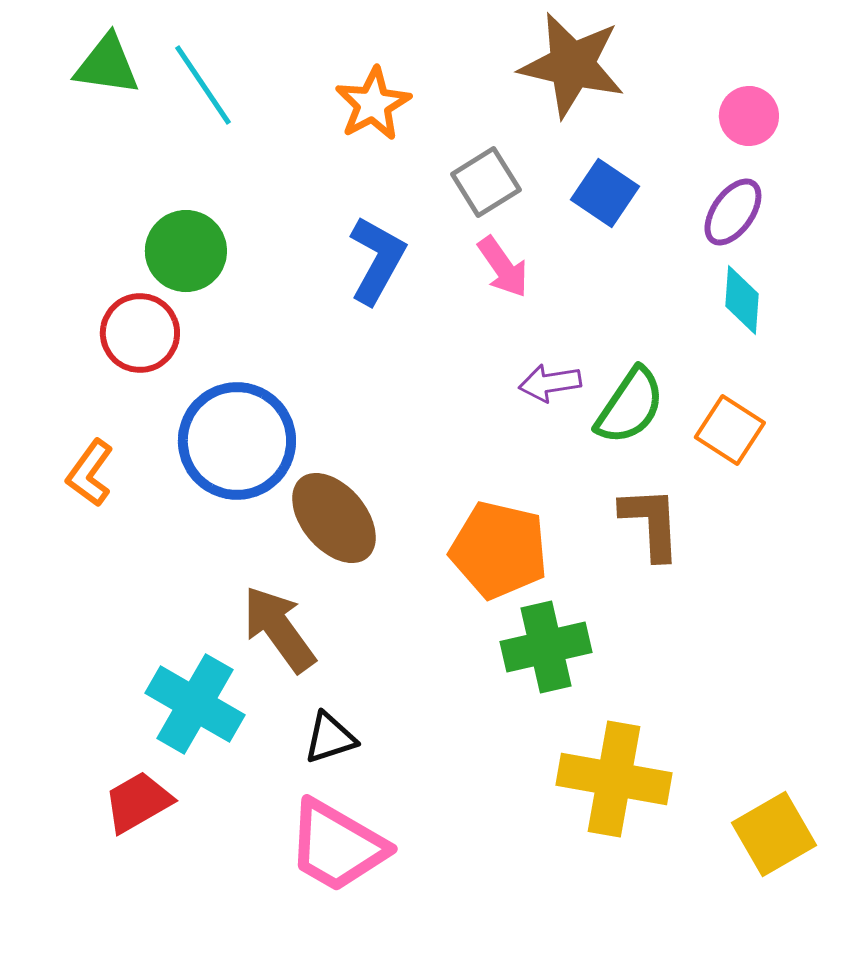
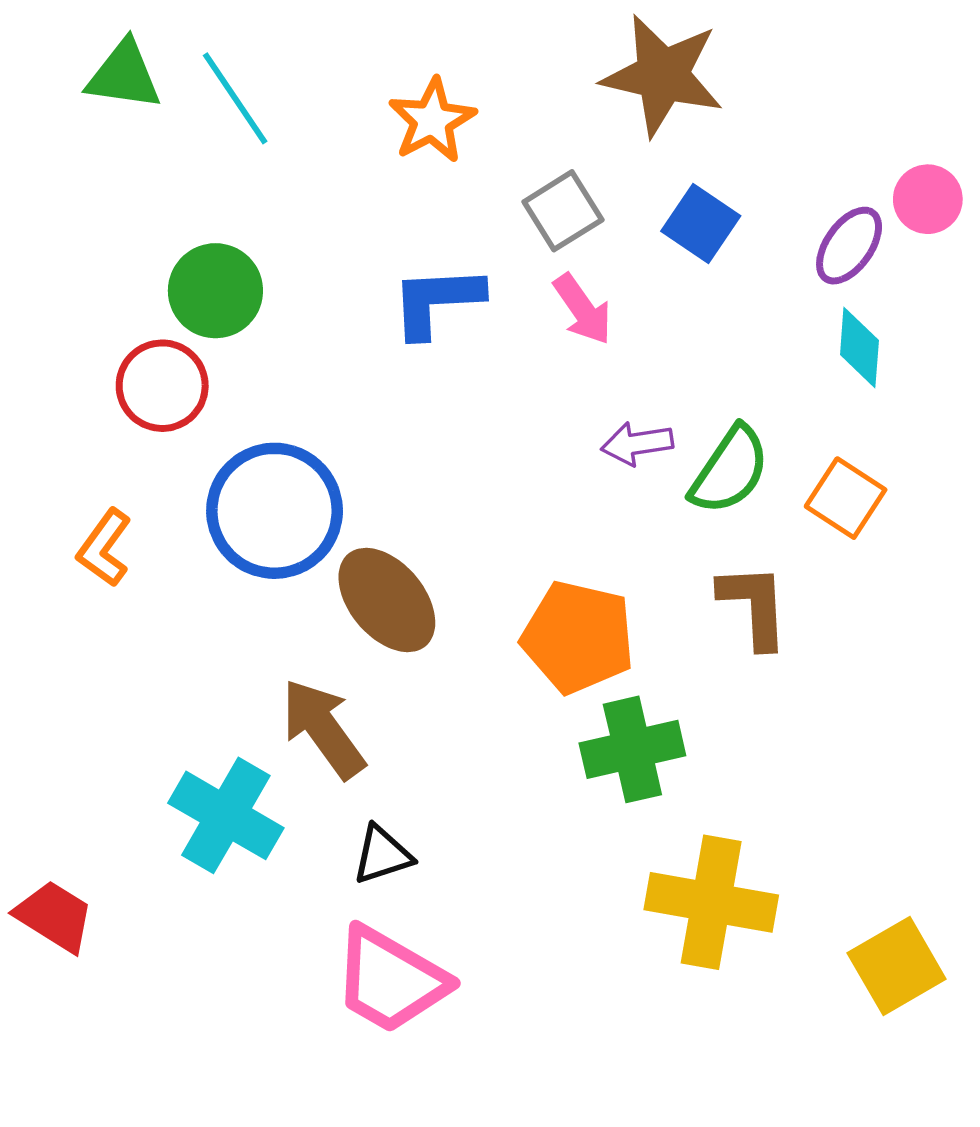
pink circle: (749, 116) -> (928, 199), moved
blue L-shape: (377, 260) -> (437, 301), turned -122
red trapezoid: (138, 802) -> (54, 916), moved, turned 62

